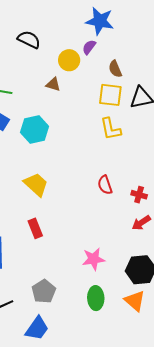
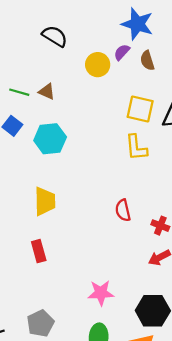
brown semicircle: (115, 69) -> (147, 60), moved
brown triangle: (53, 84) -> (47, 92), moved
yellow trapezoid: (36, 184) -> (45, 201), turned 40

